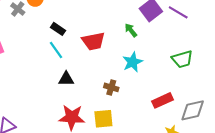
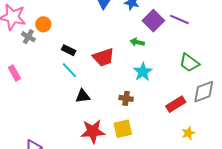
green arrow: (131, 30) -> (137, 42), turned -32
green trapezoid: (182, 59) -> (189, 63), turned 60
gray diamond: (193, 110) -> (204, 92), moved

